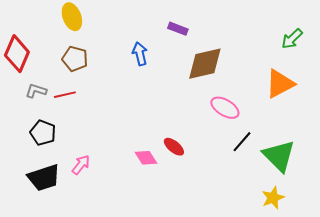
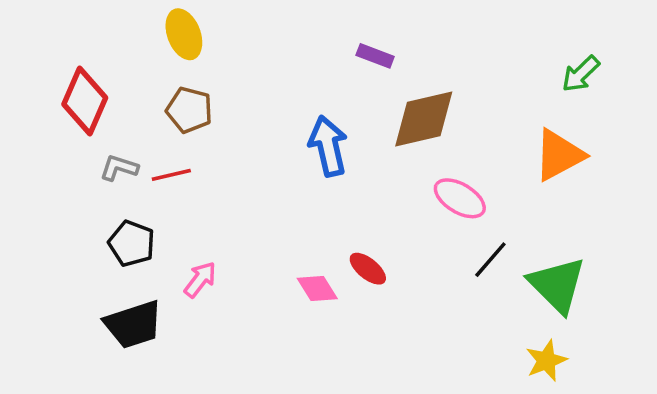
blue arrow: (140, 54) -> (328, 146), moved, size x1.4
pink arrow: (81, 165) -> (200, 279), moved

